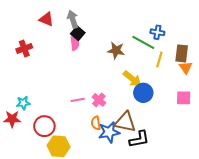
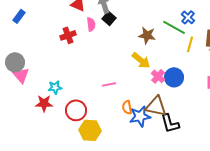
blue cross: (157, 32) -> (188, 17), turned 32
pink semicircle: (75, 43) -> (91, 24), moved
red cross: (24, 48) -> (68, 35), moved
yellow arrow: (132, 79) -> (141, 60), moved
pink cross: (99, 100) -> (158, 76), moved
black L-shape: (139, 139) -> (170, 123), turned 85

